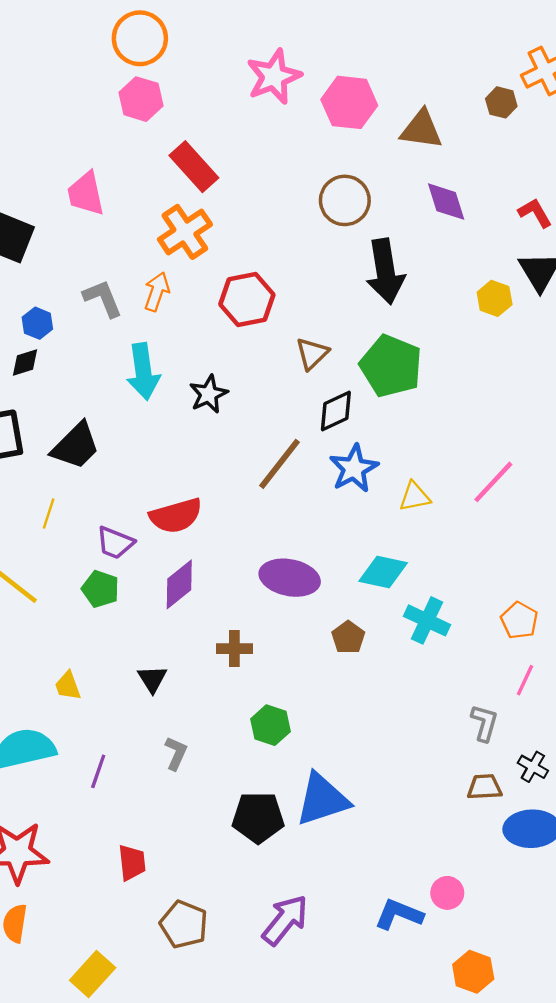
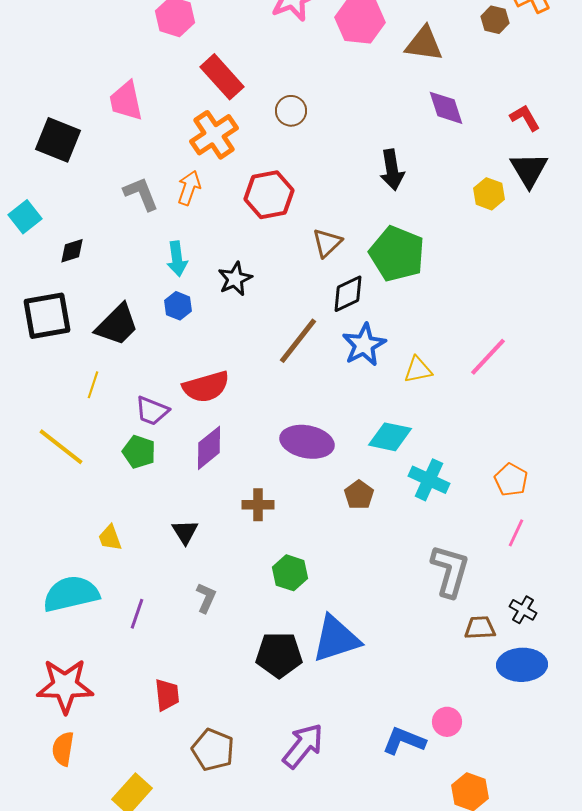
brown circle: (345, 200) -> (291, 111), moved, size x0.7
black arrow: (385, 271) -> (392, 170), size x0.7
blue hexagon: (37, 323) -> (178, 306), moved
cyan arrow: (143, 372) -> (177, 259), size x0.7
gray L-shape: (484, 723) -> (450, 571), moved, size x1.6

